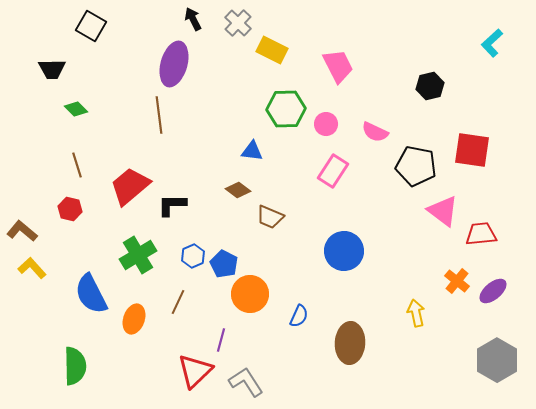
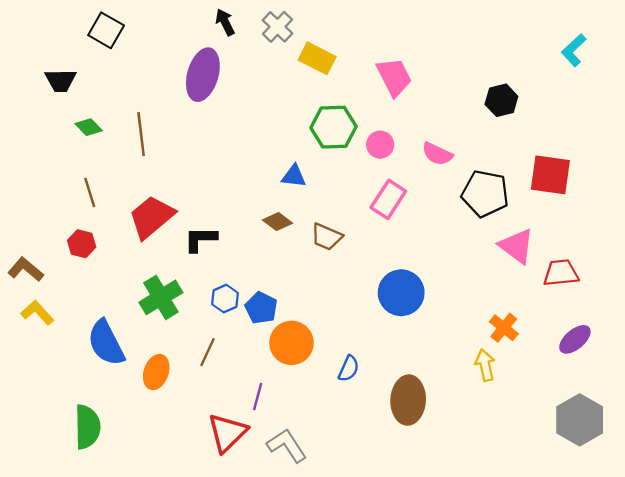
brown line: (159, 115) -> (141, 134), moved
brown trapezoid: (270, 217) -> (326, 237), moved
orange cross: (457, 281) -> (504, 328), moved

